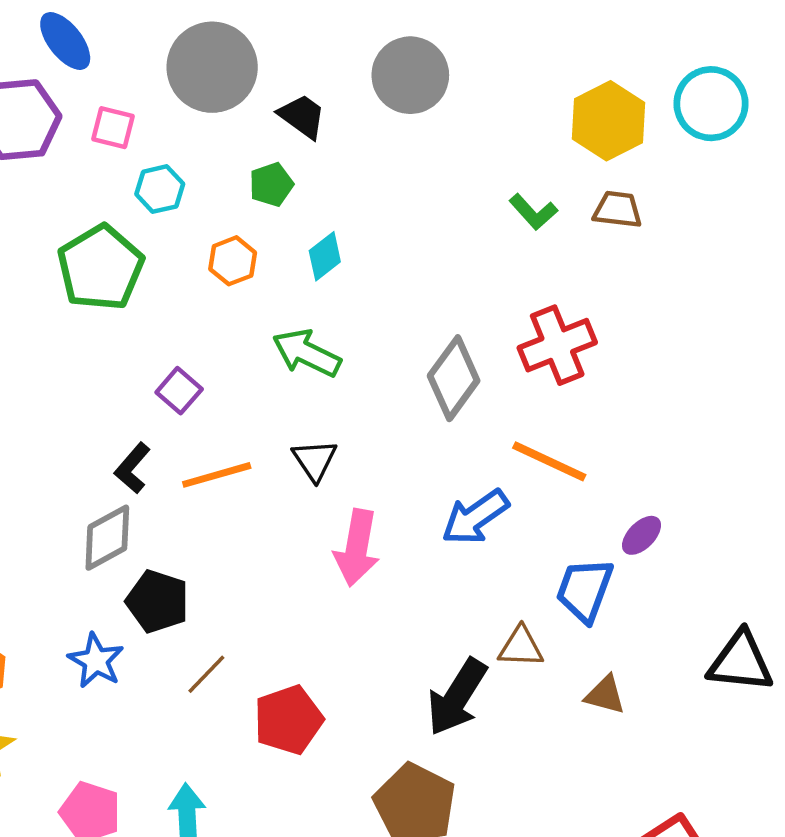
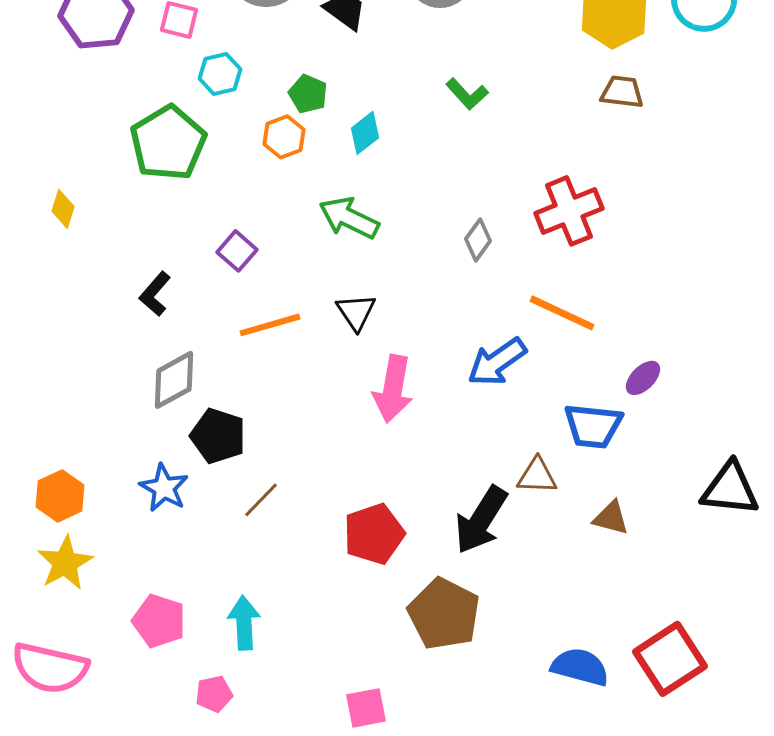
green pentagon: (271, 185) -> (308, 94), moved, turned -30
green L-shape: (533, 212) -> (467, 94), moved
gray diamond: (454, 378) -> (478, 240), size x0.6
black L-shape: (132, 468) -> (155, 294), moved
blue trapezoid: (585, 590) -> (593, 426), turned -104
red pentagon: (288, 720) -> (374, 534), moved

